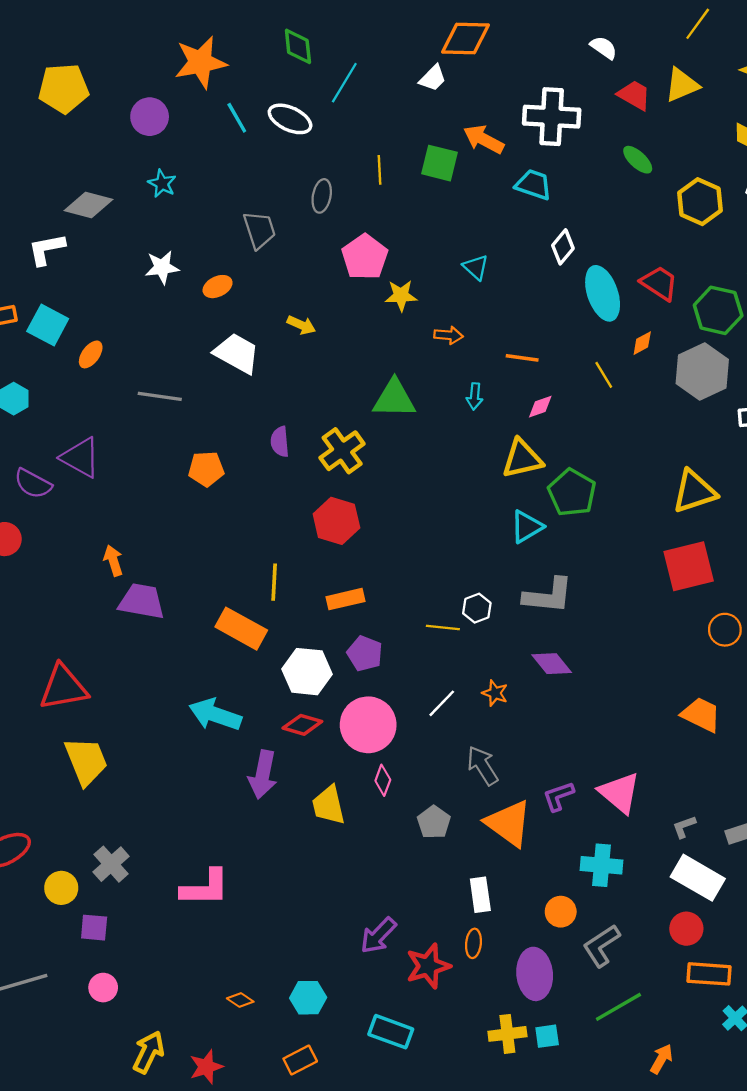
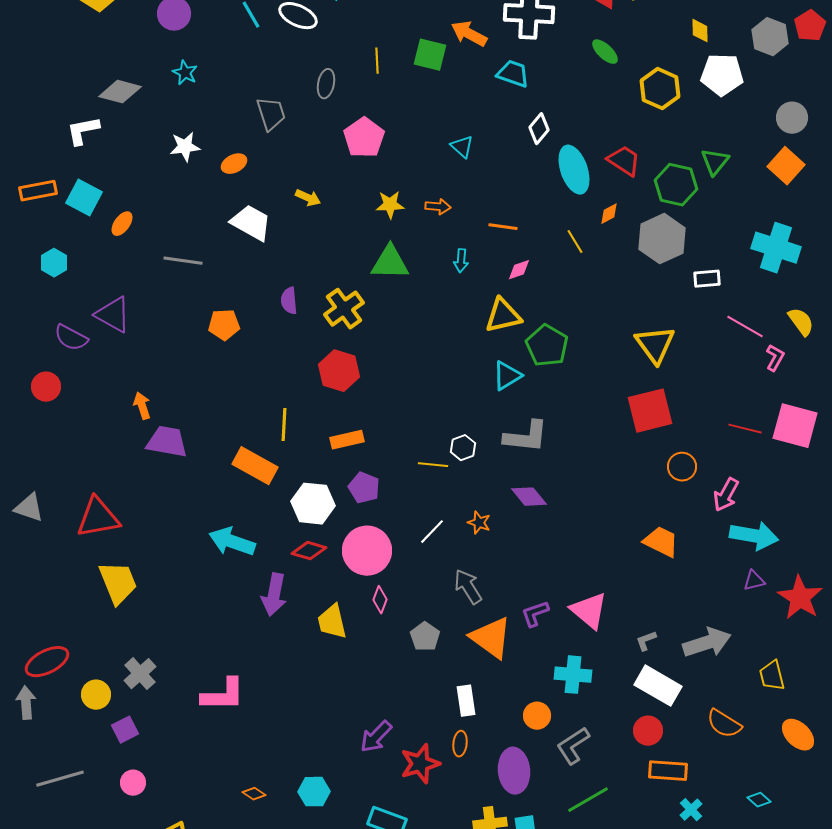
yellow star: (401, 296) -> (390, 205), moved
yellow triangle: (694, 492) -> (655, 345), turned -48
purple square: (94, 928) -> (125, 730), turned -32

